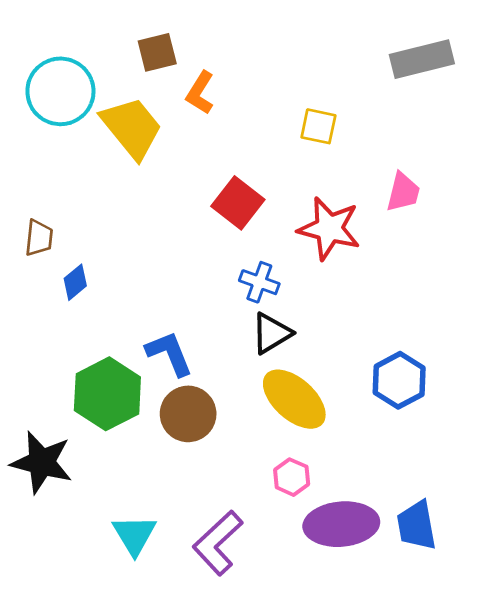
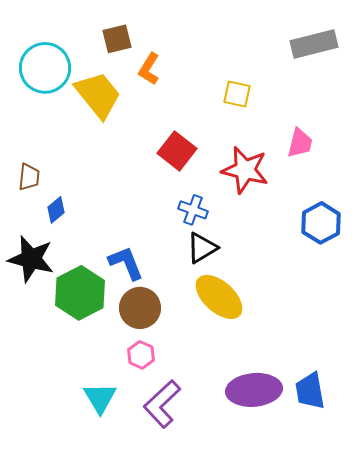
blue hexagon: (399, 380) -> (321, 223), moved
black star: (42, 462) -> (31, 259), moved
pink hexagon: (292, 477) -> (141, 355), moved

